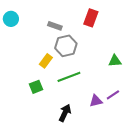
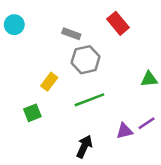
red rectangle: (91, 18) -> (118, 23), turned -60
yellow rectangle: (46, 61) -> (49, 82), moved
green square: (36, 87) -> (32, 113), moved

